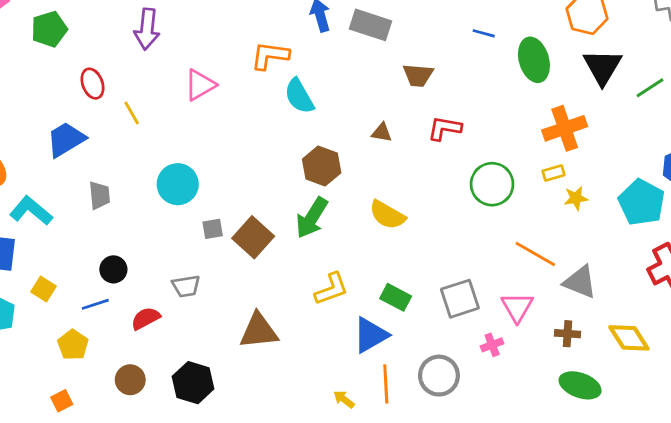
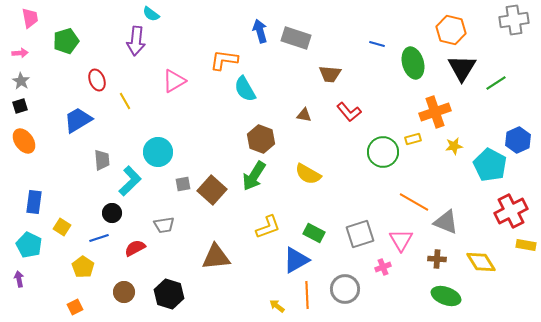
red L-shape: (445, 128) -> (349, 112), turned -140
yellow rectangle: (554, 173) -> (413, 139), moved
yellow star: (576, 198) -> (454, 146), moved
cyan L-shape: (31, 211) -> (130, 181), moved, turned 96

